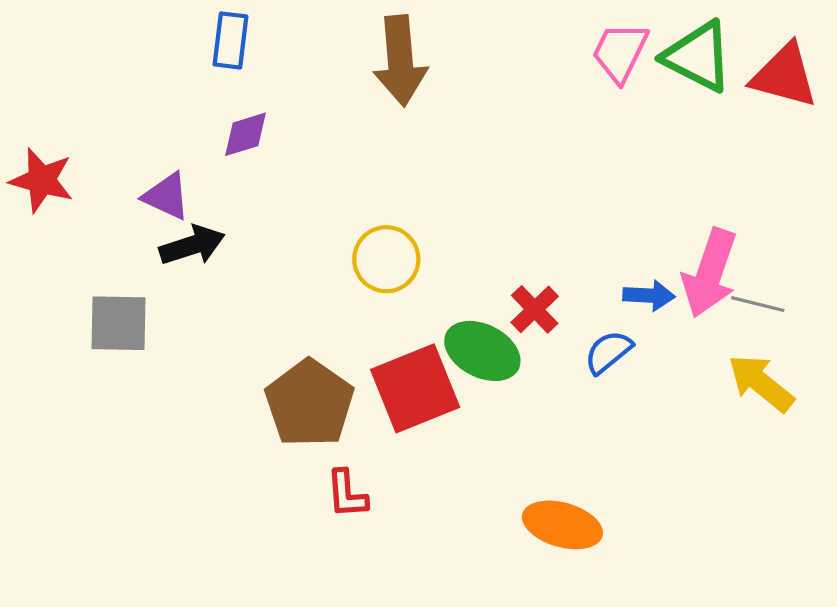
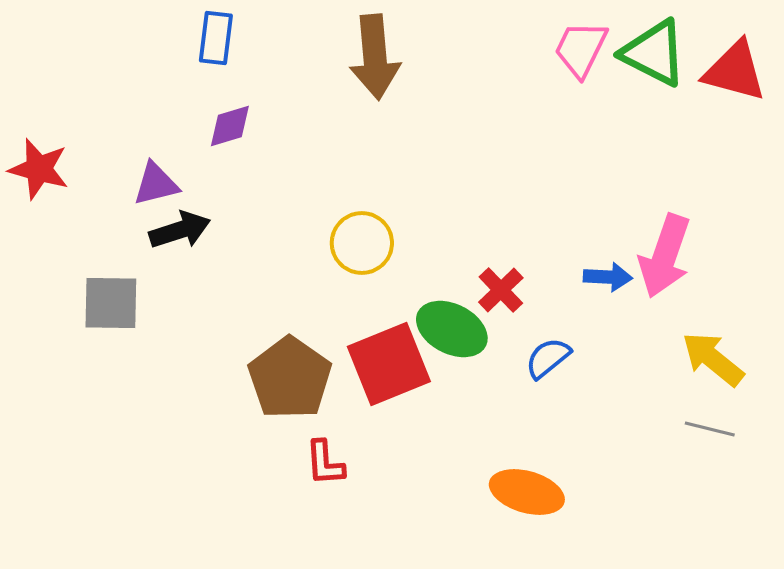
purple triangle: (166, 196) -> (156, 184), turned -39
gray line: (758, 304) -> (710, 429), moved
blue semicircle: (608, 352) -> (548, 358), moved

